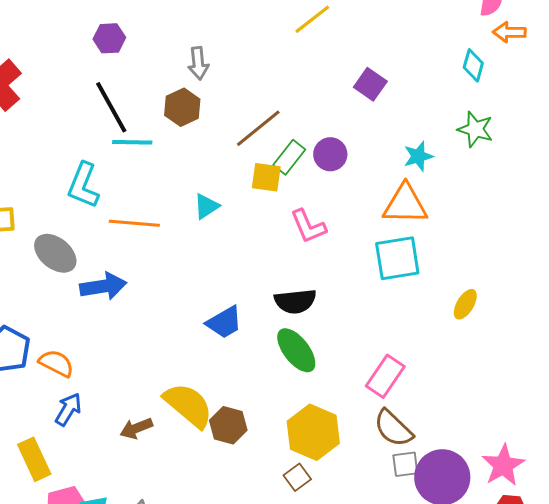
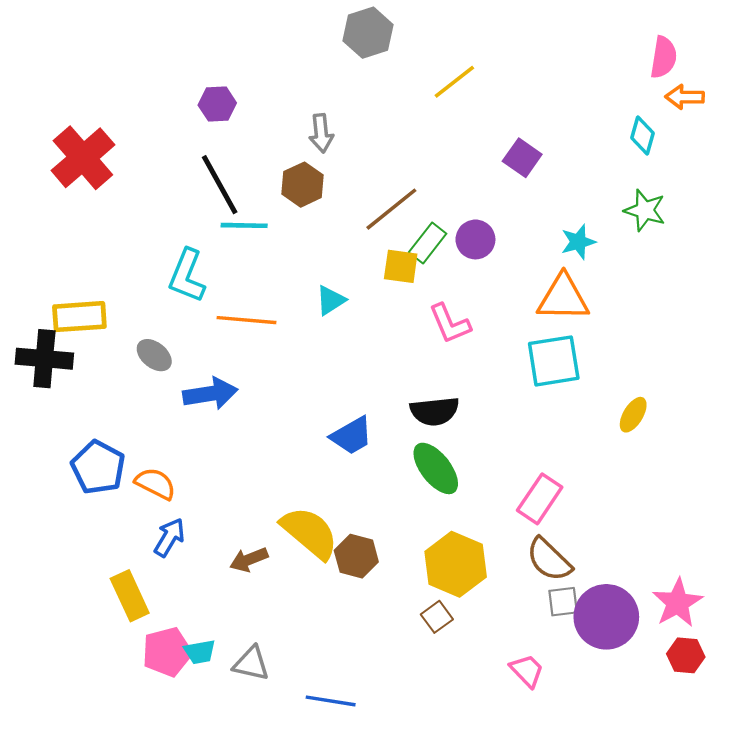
gray ellipse: (55, 253) -> (154, 355), size x0.7

